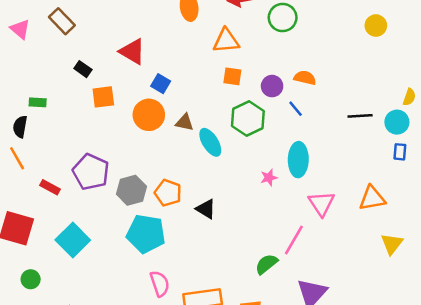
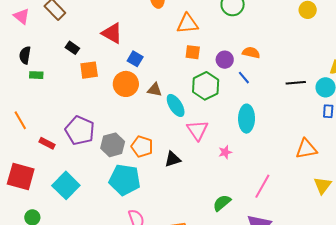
black semicircle: (20, 127) -> (25, 55), moved
pink star: (269, 178) -> (225, 152), moved
pink triangle: (321, 203) -> (198, 130), moved
black triangle: (206, 209) -> (173, 159), turned -48
pink line: (294, 240) -> (262, 186), moved

